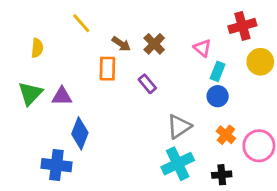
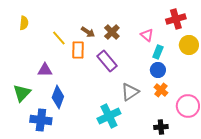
yellow line: (81, 23) -> (59, 38), moved
yellow semicircle: (37, 48) -> (24, 23), moved
purple rectangle: (147, 84) -> (107, 61), size x1.5
green triangle: (30, 93) -> (22, 93), moved
orange cross: (226, 135) -> (161, 90), moved
cyan cross: (178, 164) -> (109, 116), moved

